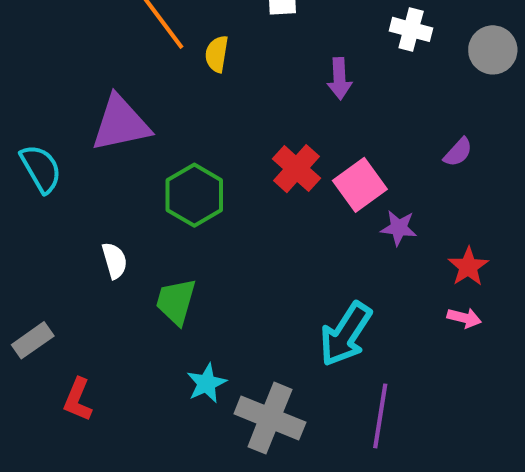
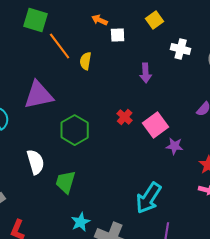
red cross: (297, 169) -> (125, 117), size x0.7
white semicircle: (115, 261) -> (36, 162), size x1.4

